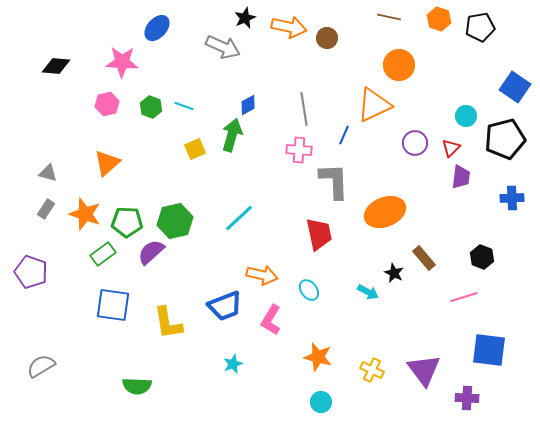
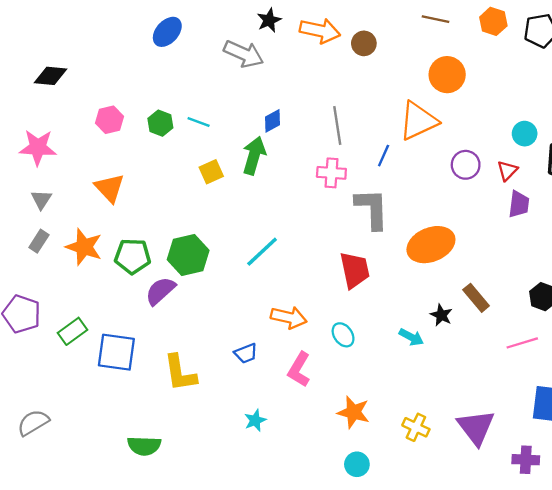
pink star: (122, 62) -> (38, 147), moved
orange triangle: (107, 163) -> (109, 188), turned -32
gray triangle: (48, 173) -> (41, 199), turned 48
green rectangle: (103, 254) -> (72, 331), moved
blue trapezoid: (225, 306) -> (246, 353), size x0.6

